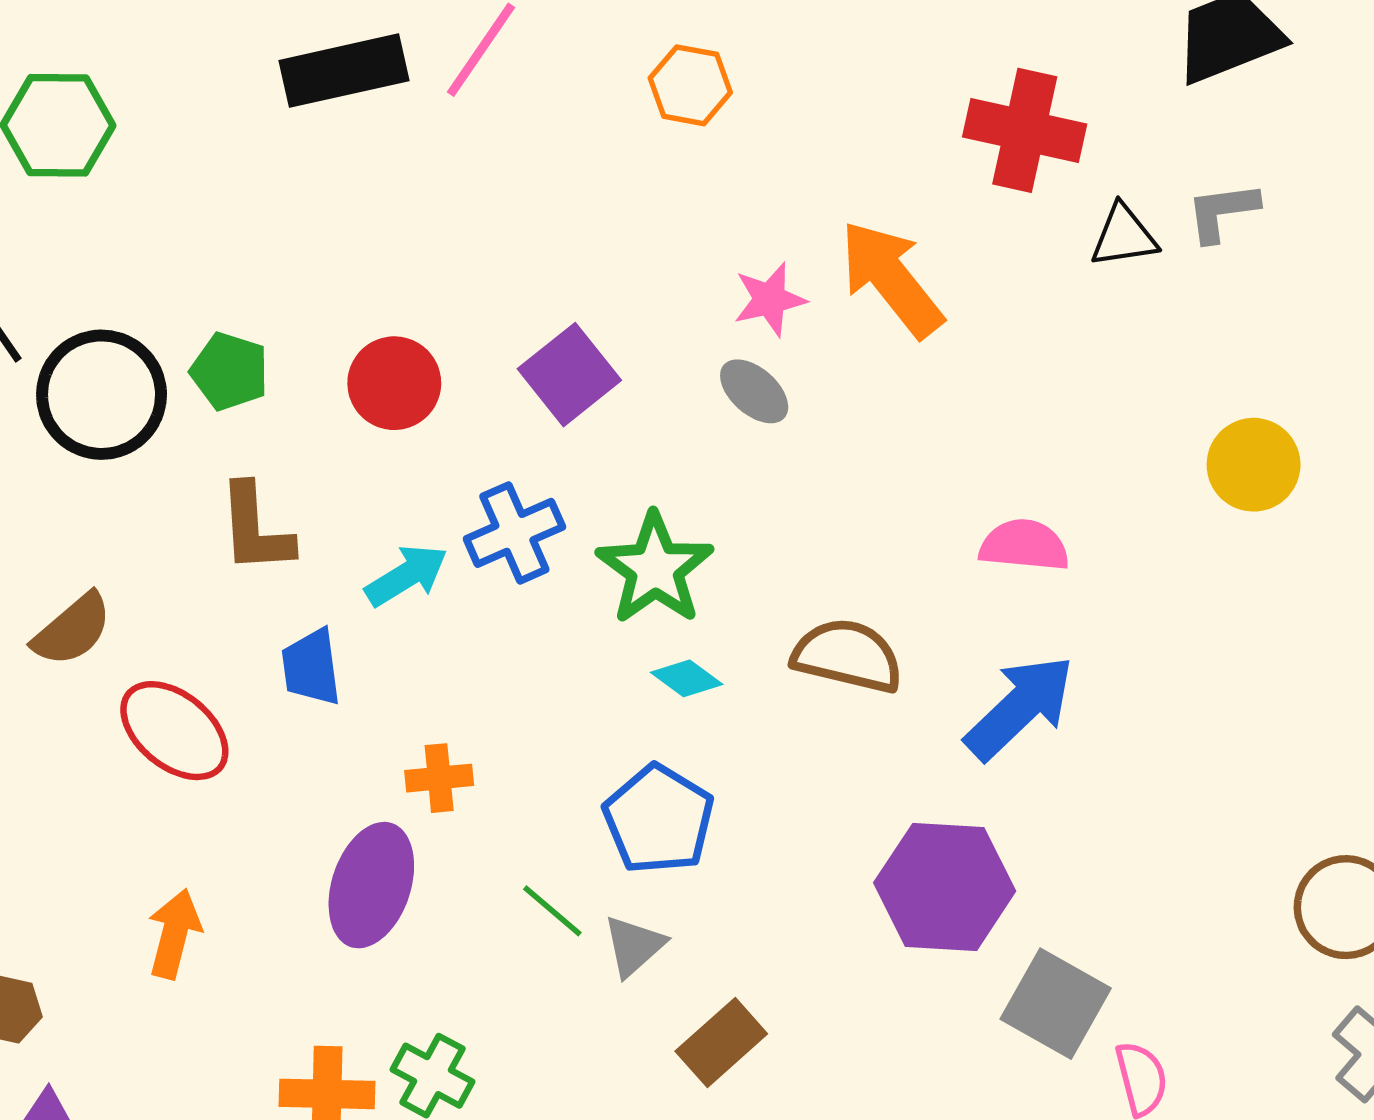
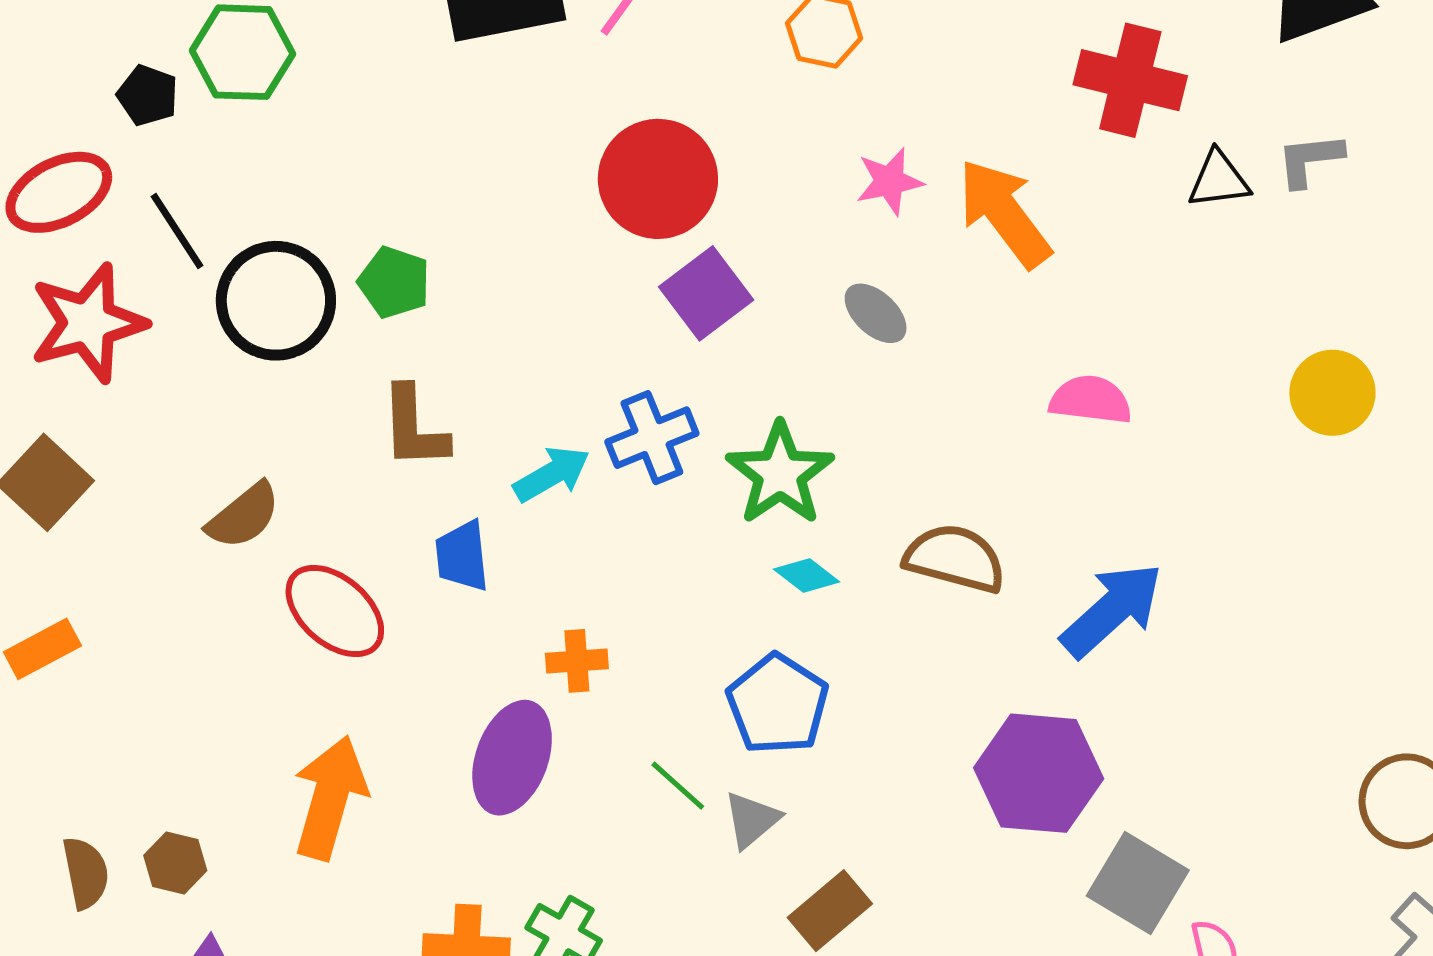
pink star: (770, 299) -> (889, 181), moved
red circle: (394, 383) -> (658, 179), moved, size x1.4
pink semicircle: (1024, 545) -> (1091, 400), moved
orange arrow: (174, 934) -> (330, 798), size x1.5

